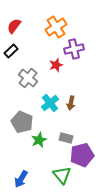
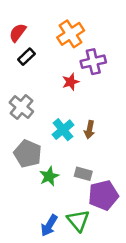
black rectangle: (11, 51) -> (26, 57), moved
gray cross: (28, 78) -> (21, 107), moved
blue arrow: (21, 179) -> (49, 225), moved

